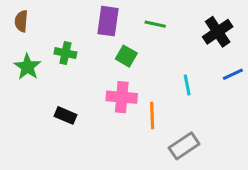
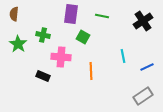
blue line: (233, 74) -> (147, 67), moved
pink cross: (122, 97) -> (61, 57), moved
orange line: (152, 115) -> (91, 71), moved
gray rectangle: (184, 146) -> (143, 96), moved

